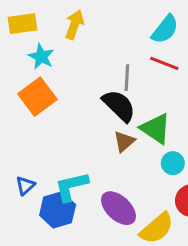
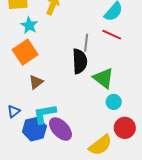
black semicircle: (119, 106) -> (80, 61), turned 40
brown triangle: (124, 141) -> (36, 82), moved
purple ellipse: (118, 208) -> (60, 129), moved

